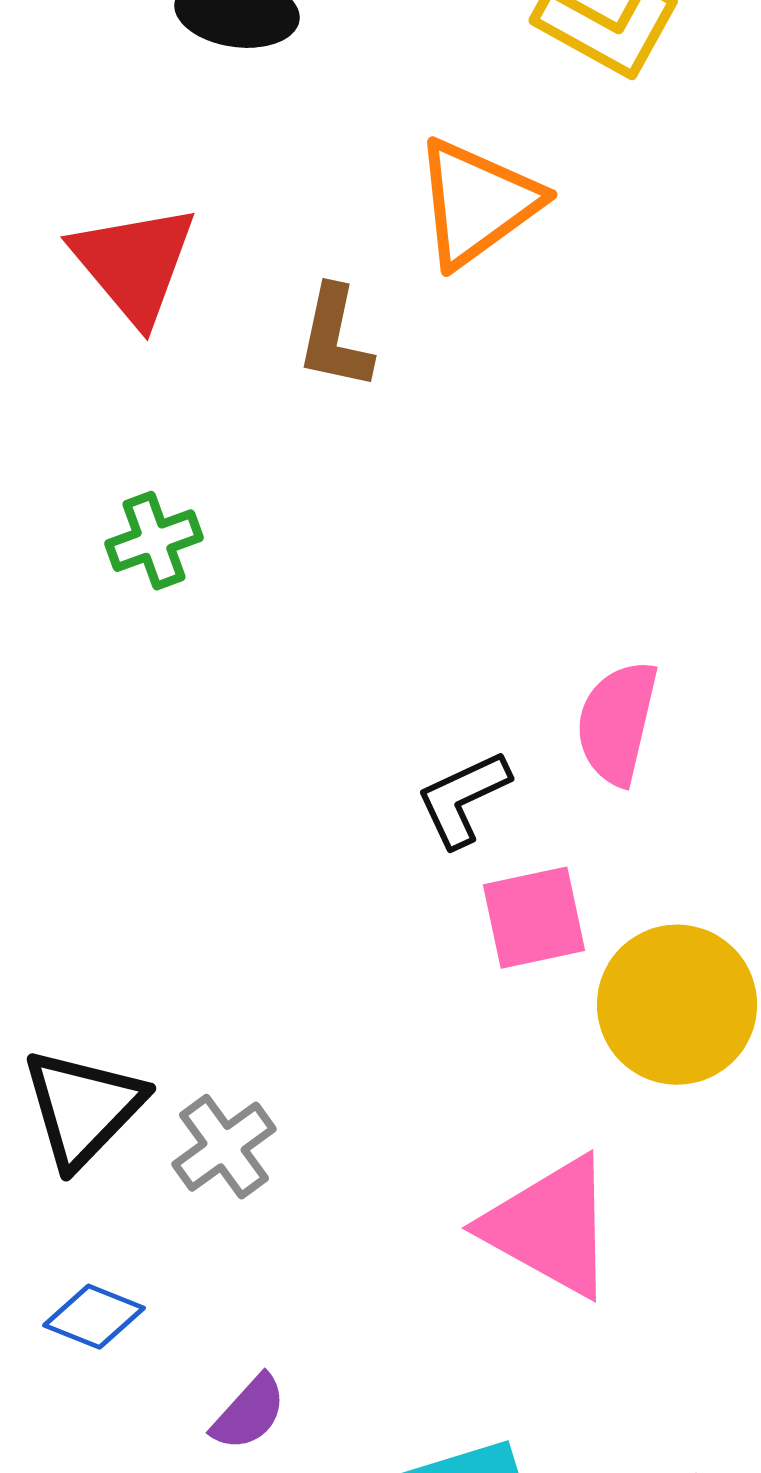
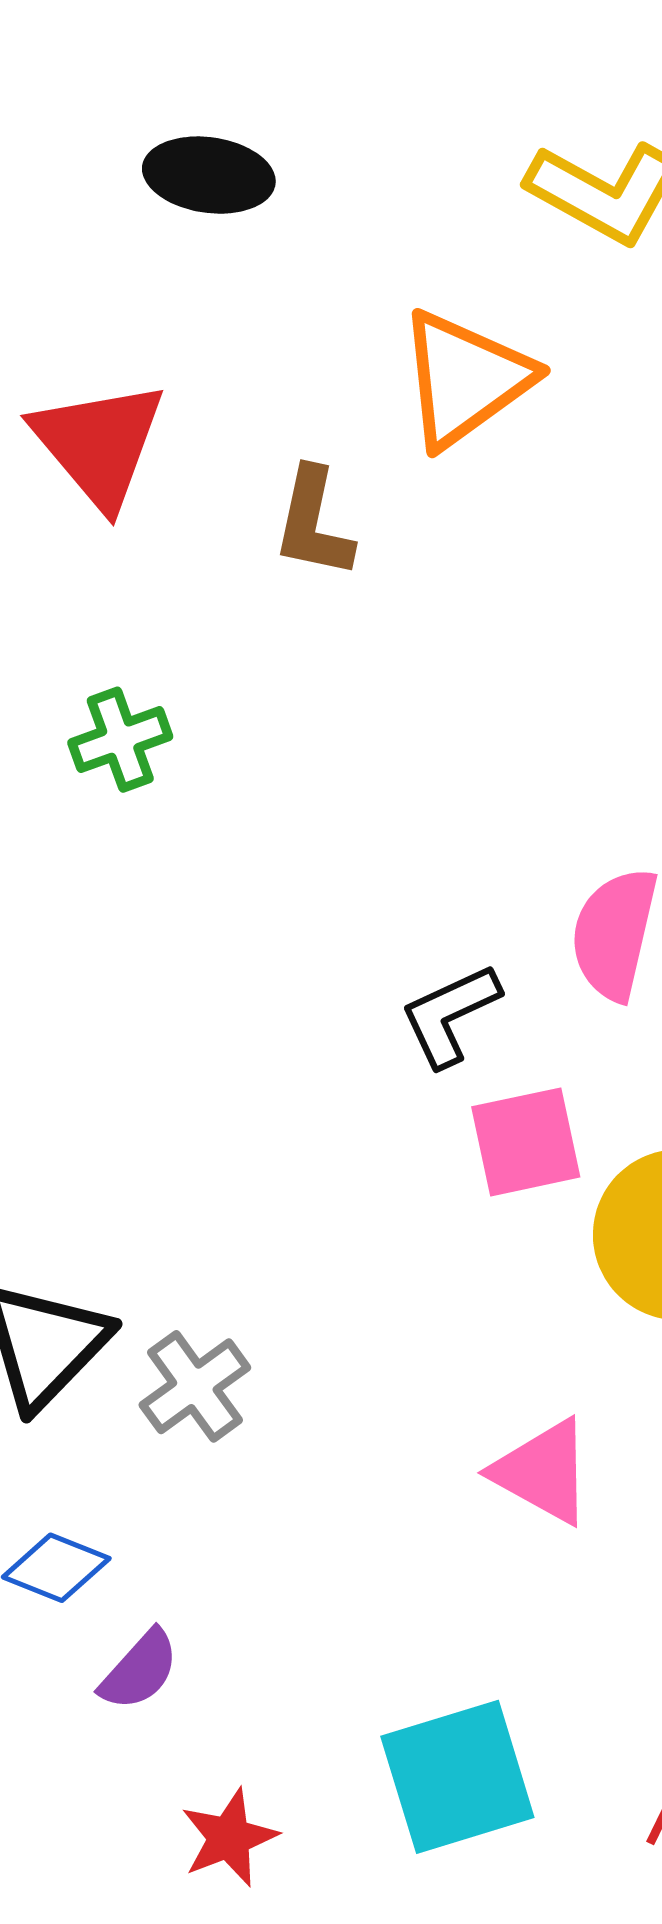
pink triangle: (550, 1227) -> (543, 1472), size x0.7
purple semicircle: (249, 1413) -> (139, 1670), moved

